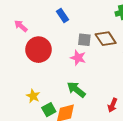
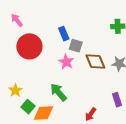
blue rectangle: (62, 16) -> (64, 34), moved
brown diamond: (106, 39) -> (95, 61), moved
green square: (49, 110) -> (28, 107), turned -32

